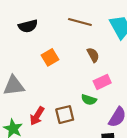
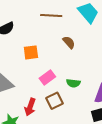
orange square: (50, 57) -> (31, 52), turned 35
pink rectangle: (102, 82) -> (47, 77), moved

